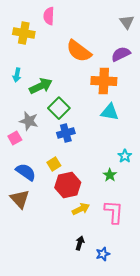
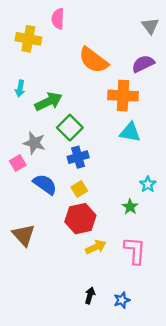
yellow square: (54, 164) -> (79, 189), moved
blue semicircle: (26, 172) -> (45, 184), moved
black arrow: (80, 243) -> (90, 295), moved

